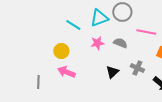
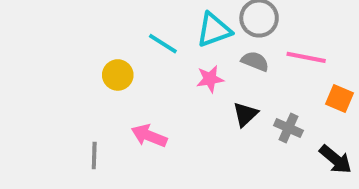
gray semicircle: (120, 43) -> (255, 61), moved
yellow circle: (61, 51) -> (118, 75), moved
black triangle: (112, 72) -> (245, 114), moved

